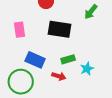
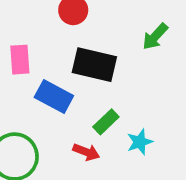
green rectangle: (68, 59) -> (106, 122), turned -32
blue rectangle: (35, 60) -> (54, 96), moved

